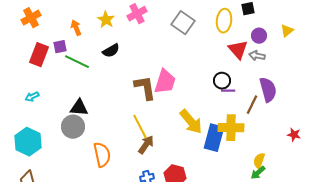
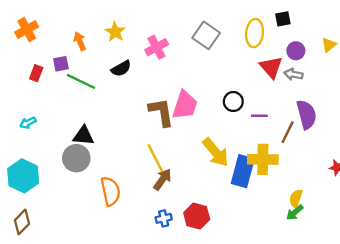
pink cross: (137, 14) -> (157, 47), moved
red rectangle: (39, 55) -> (36, 73), size x0.6
black circle: (222, 81) -> (233, 102), moved

